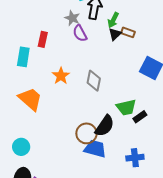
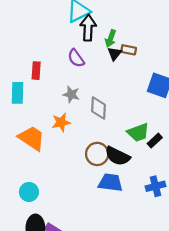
gray star: (72, 18) -> (71, 94), moved
orange star: (61, 76) -> (61, 122), moved, turned 30
black semicircle: (105, 126) -> (117, 156), turned 90
brown circle: (86, 133) -> (97, 154), moved

